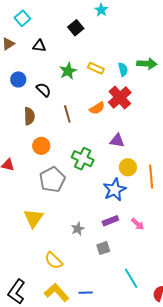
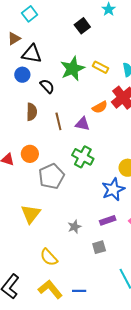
black triangle: (39, 46) -> (32, 54), moved, size x1.5
green star: (68, 71) -> (72, 69), size x1.4
brown line: (67, 114) -> (58, 121), moved
purple triangle: (117, 141) -> (82, 124), moved
orange circle: (41, 146) -> (30, 154), moved

